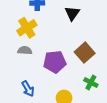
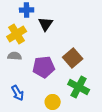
black triangle: (72, 13) -> (46, 24), moved
green cross: (91, 82) -> (79, 87), size x1.5

